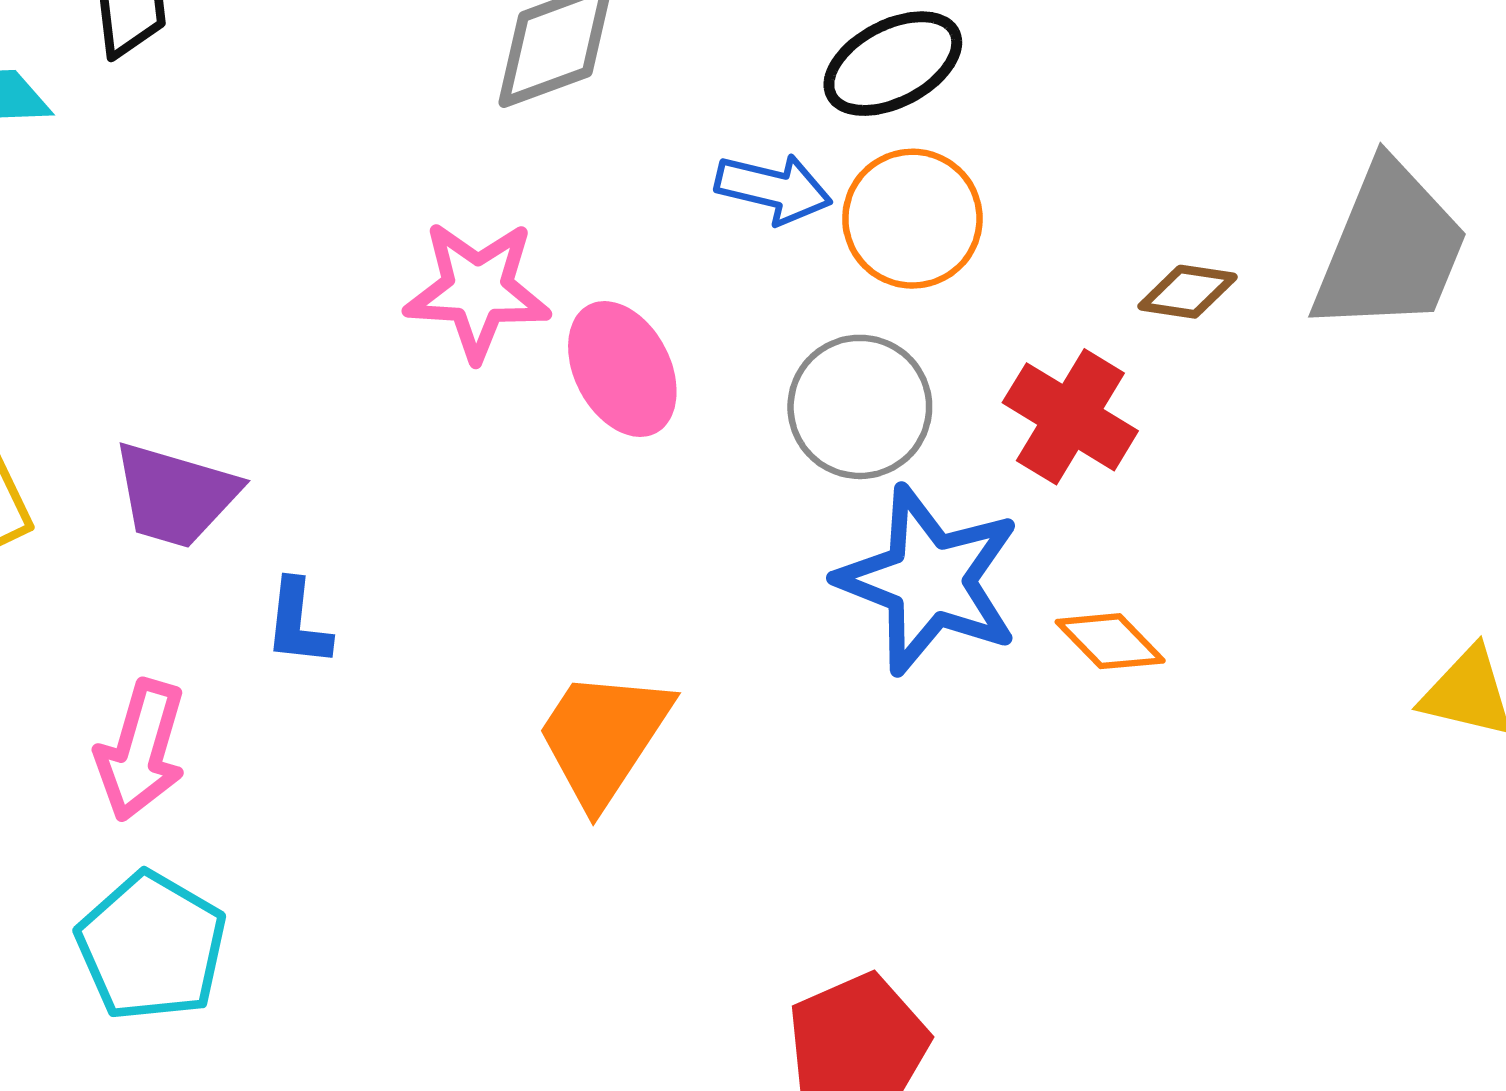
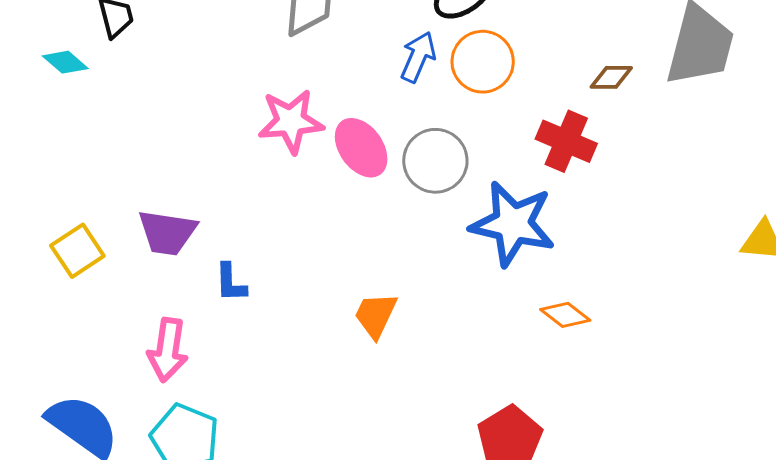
blue arrow: (773, 189) -> (418, 57), turned -72
gray circle: (860, 407) -> (435, 161), moved
orange diamond: (1110, 641) -> (565, 315), moved
orange trapezoid: (603, 737) -> (376, 315), size x0.7

